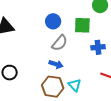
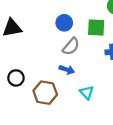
brown hexagon: (53, 87) -> (45, 93), moved

